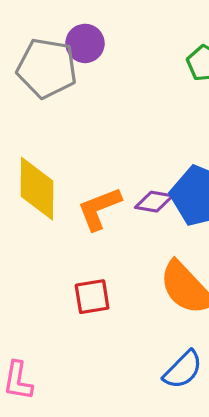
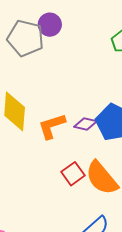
red square: (92, 297) -> (73, 174), moved, turned -30

